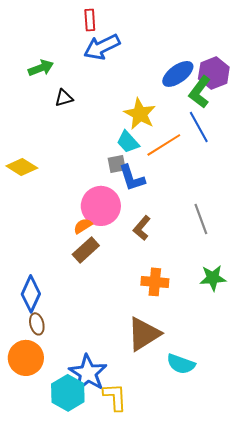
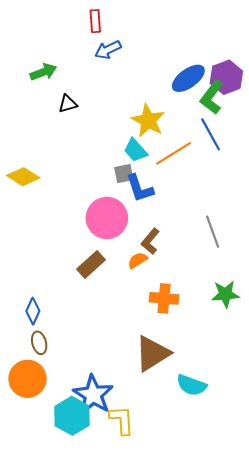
blue arrow: (102, 47) -> (108, 50), size x0.7
orange semicircle: (83, 226) -> (138, 260), moved
blue diamond: (31, 294) -> (33, 311), size x0.7

